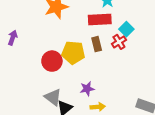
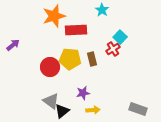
red rectangle: (100, 20) -> (76, 30), moved
purple arrow: (13, 38) -> (13, 45), turned 32
brown rectangle: (97, 44) -> (92, 59), moved

